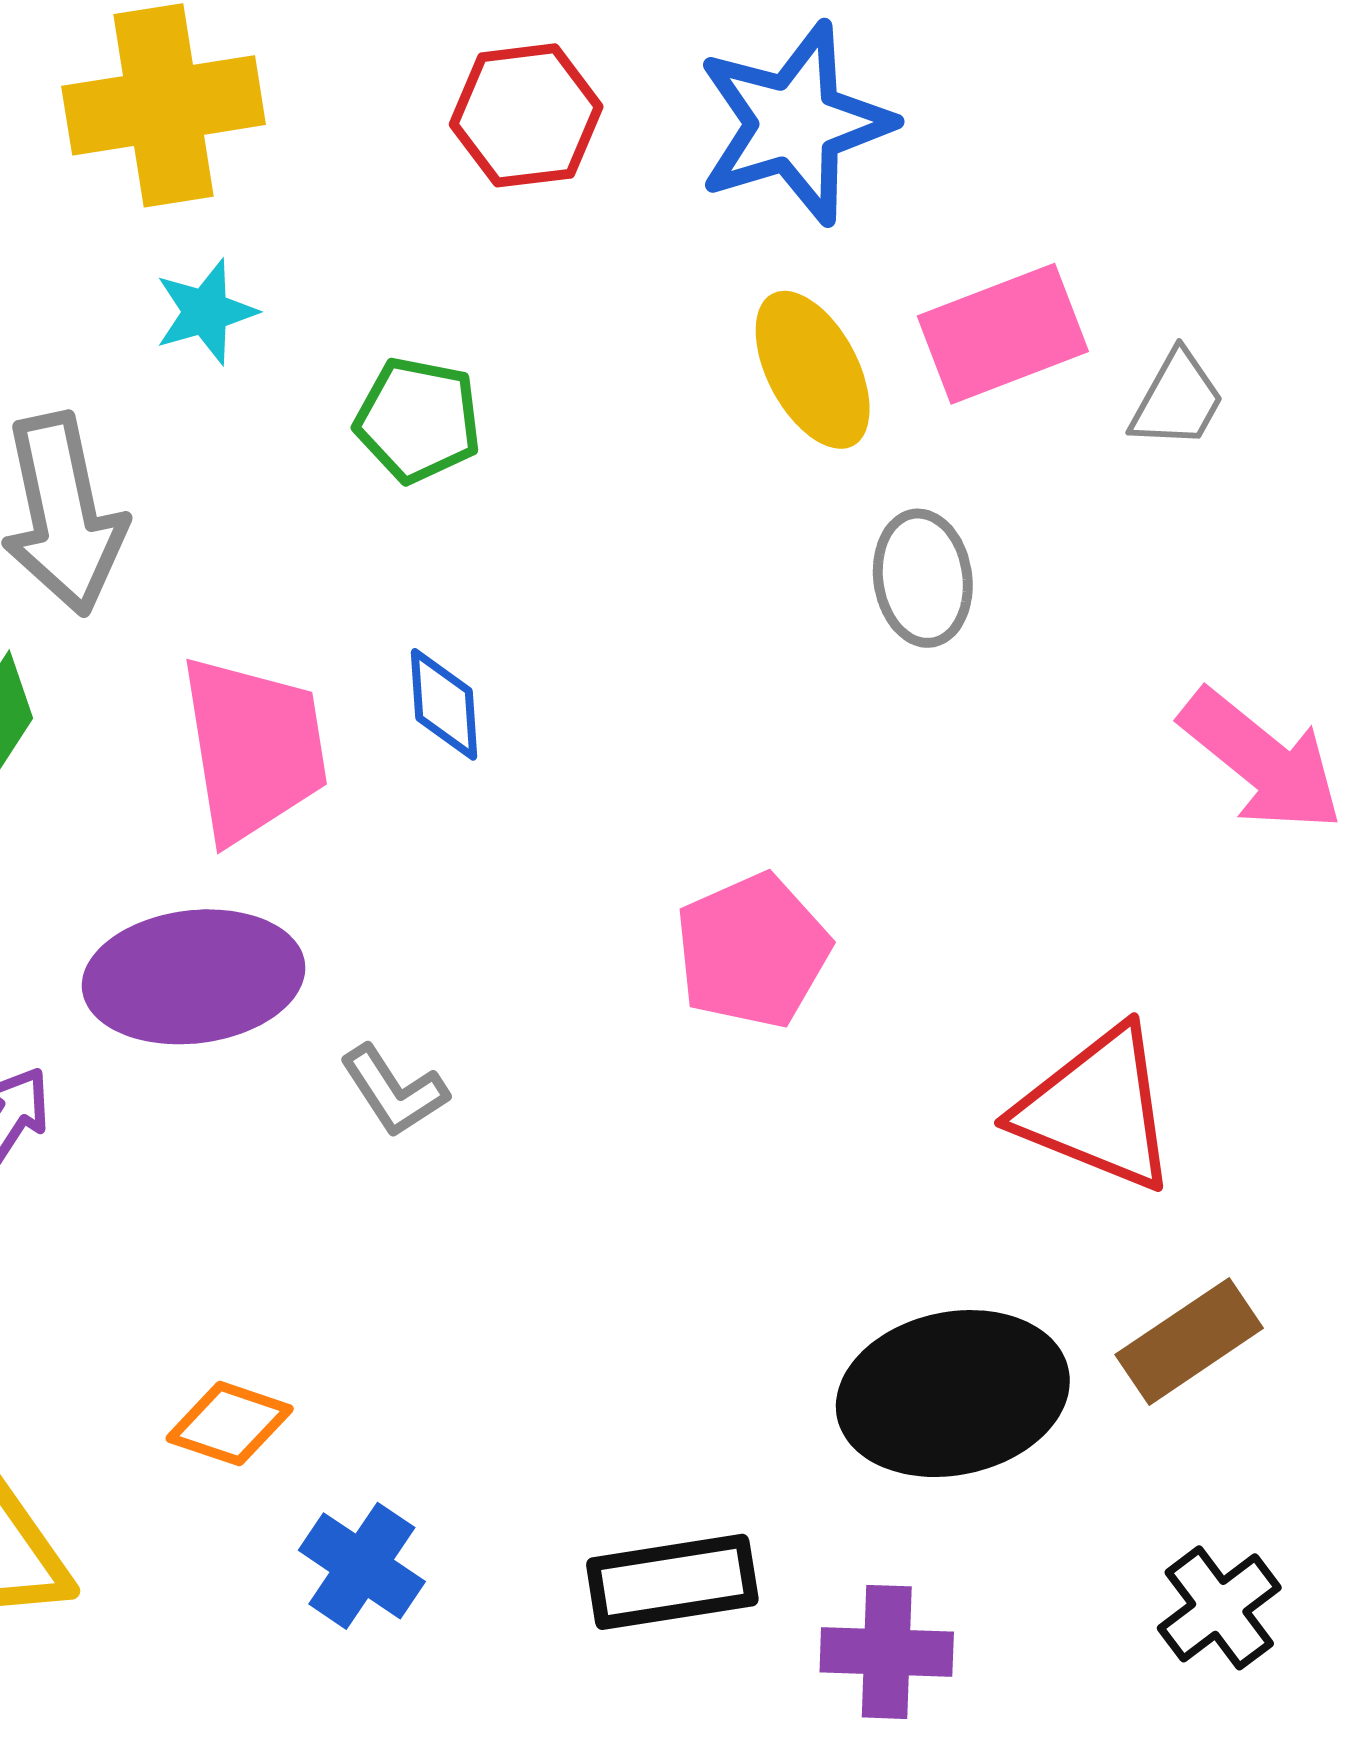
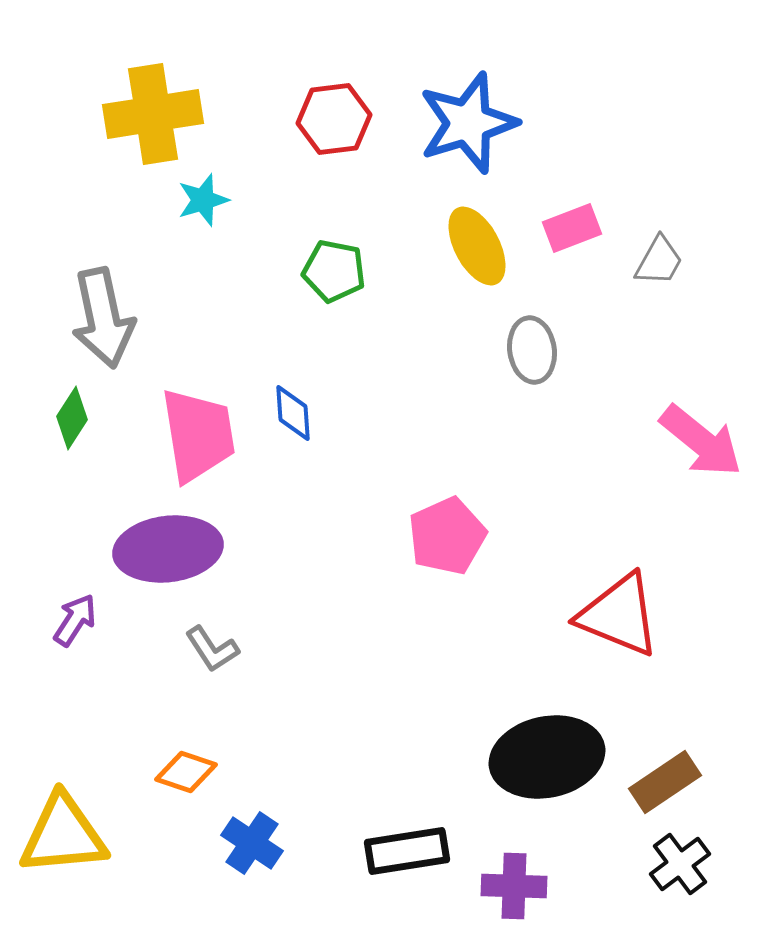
cyan star: (206, 312) -> (203, 200), moved
pink rectangle: (1003, 334) -> (572, 228), size x0.7
green pentagon: (418, 420) -> (334, 271), moved
gray L-shape: (394, 1091) -> (212, 649), moved
brown rectangle: (1189, 1341) -> (665, 782), moved

